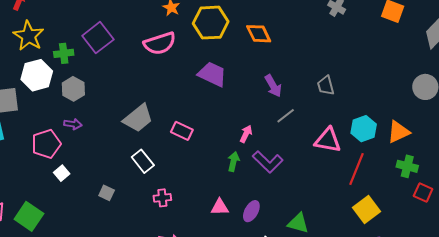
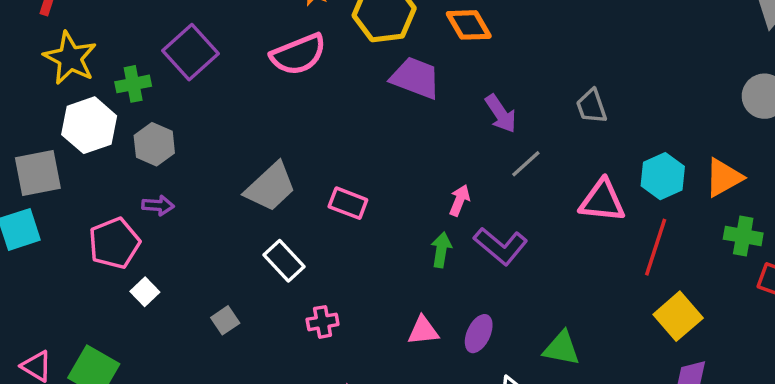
purple trapezoid: (212, 74) -> (415, 78), moved
gray square: (107, 193) -> (225, 320), turned 35

